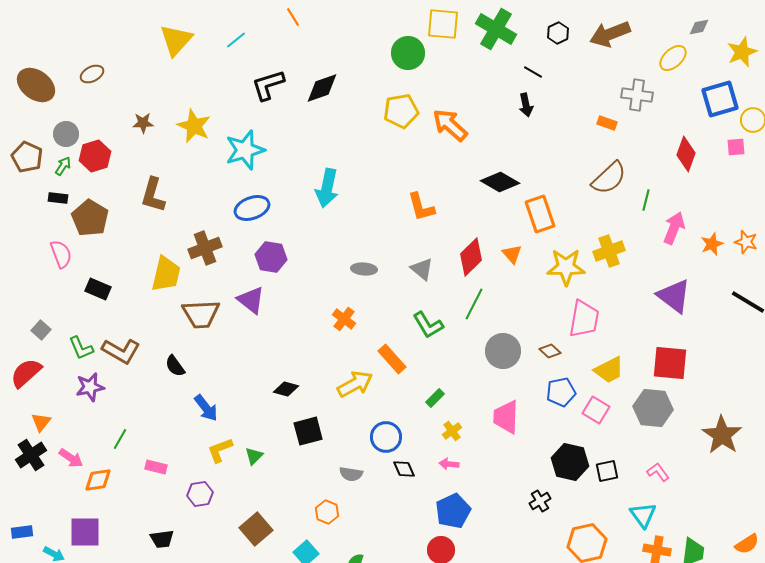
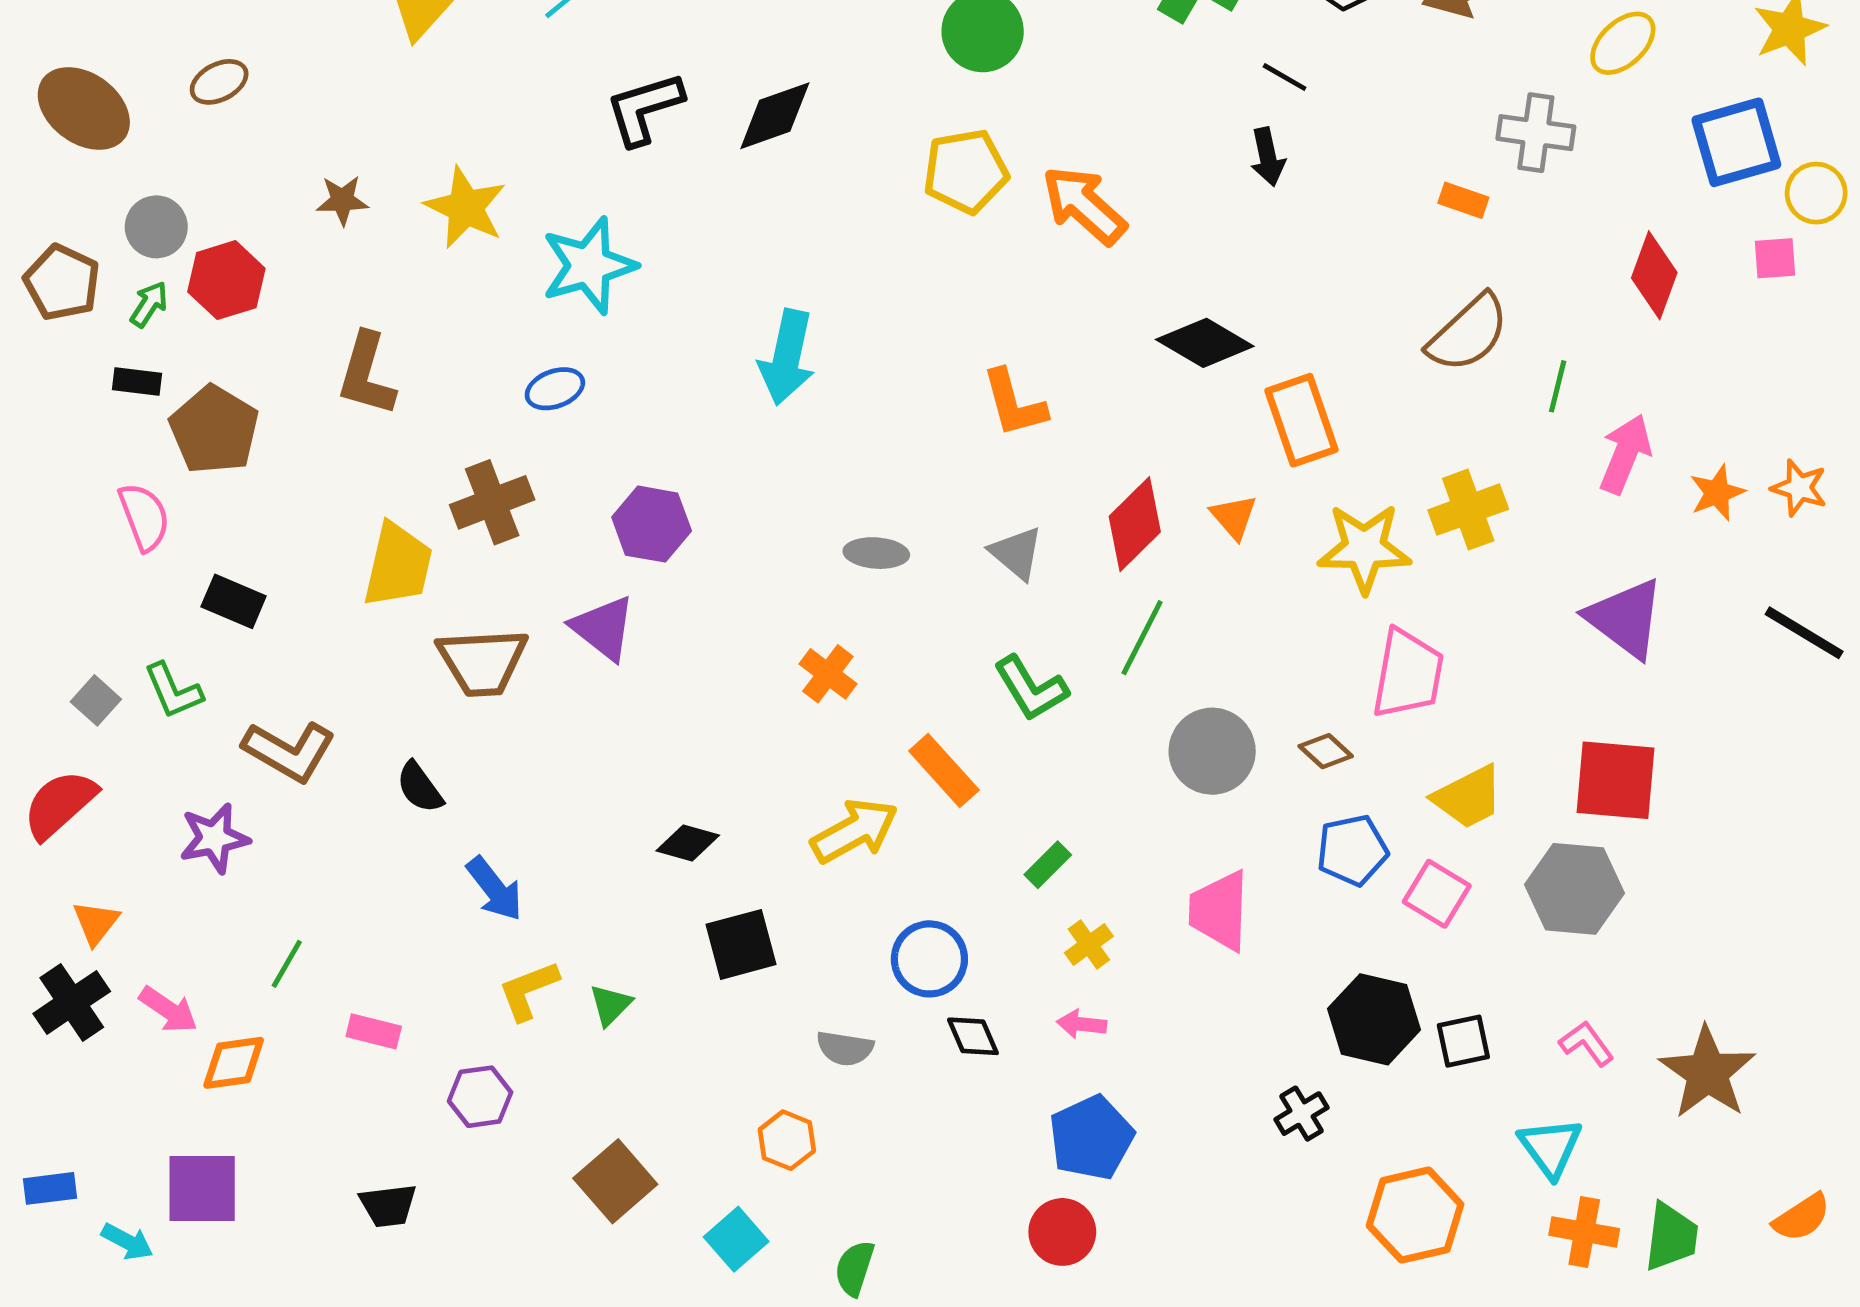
blue ellipse: (252, 208) -> (555, 389), moved, size x0.7
green L-shape: (81, 348) -> (173, 691), moved
brown star: (722, 435) -> (1707, 1073), moved

